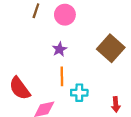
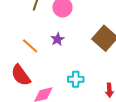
orange line: (62, 76) -> (30, 46), moved, turned -48

